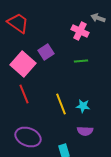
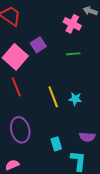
purple semicircle: (85, 131) -> (87, 137), moved
purple ellipse: (28, 137) -> (20, 130), turned 55

